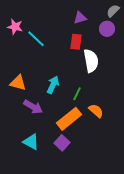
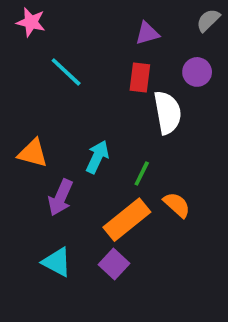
pink star: (15, 27) -> (31, 22), moved
purple circle: (107, 29) -> (197, 72), moved
purple arrow: (33, 107) -> (60, 197), turned 84

